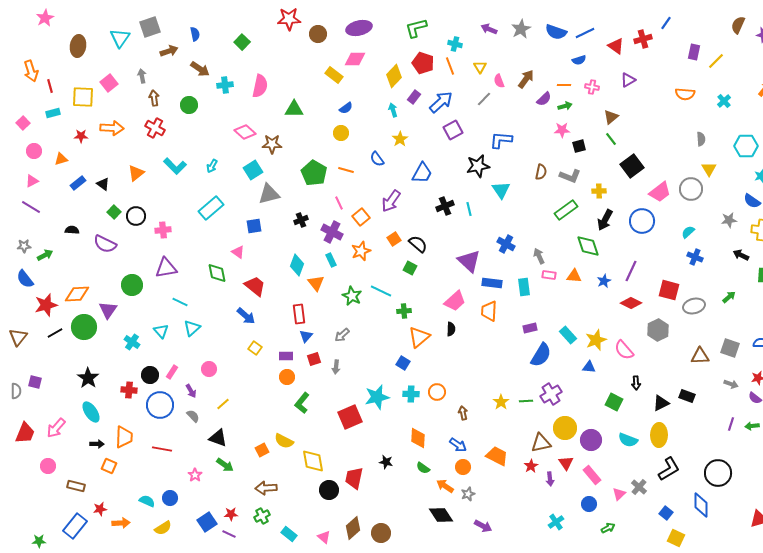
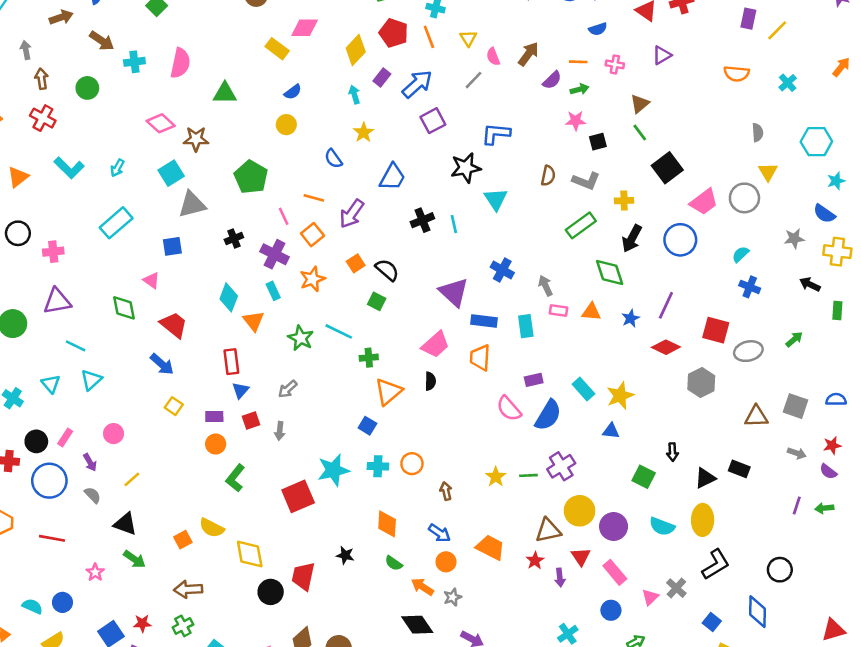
orange line: (346, 170) -> (314, 198), moved
pink semicircle: (624, 350) -> (509, 409), moved
black circle: (718, 473) -> (780, 570), size x0.7

